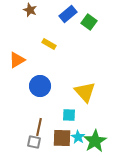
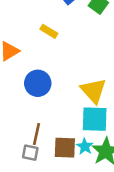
cyan square: (69, 115) -> (95, 119), moved, size x1.6

